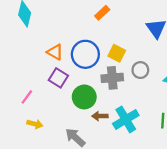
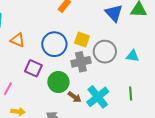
orange triangle: (55, 52) -> (18, 40), moved
gray circle: (140, 70) -> (105, 52), size x1.5
brown arrow: (100, 116) -> (75, 97), turned -136

